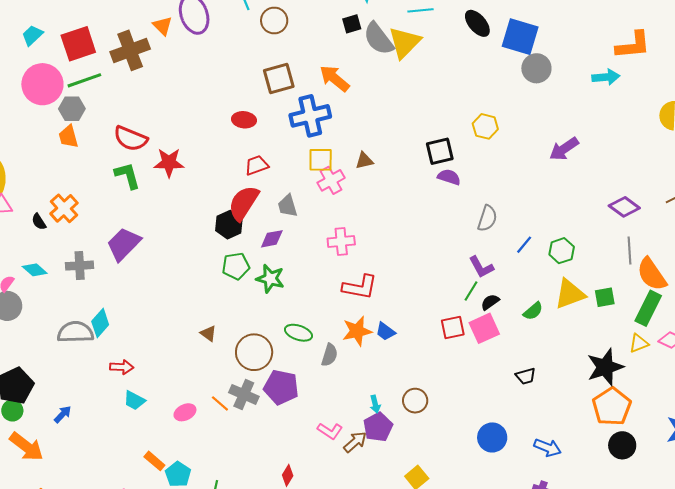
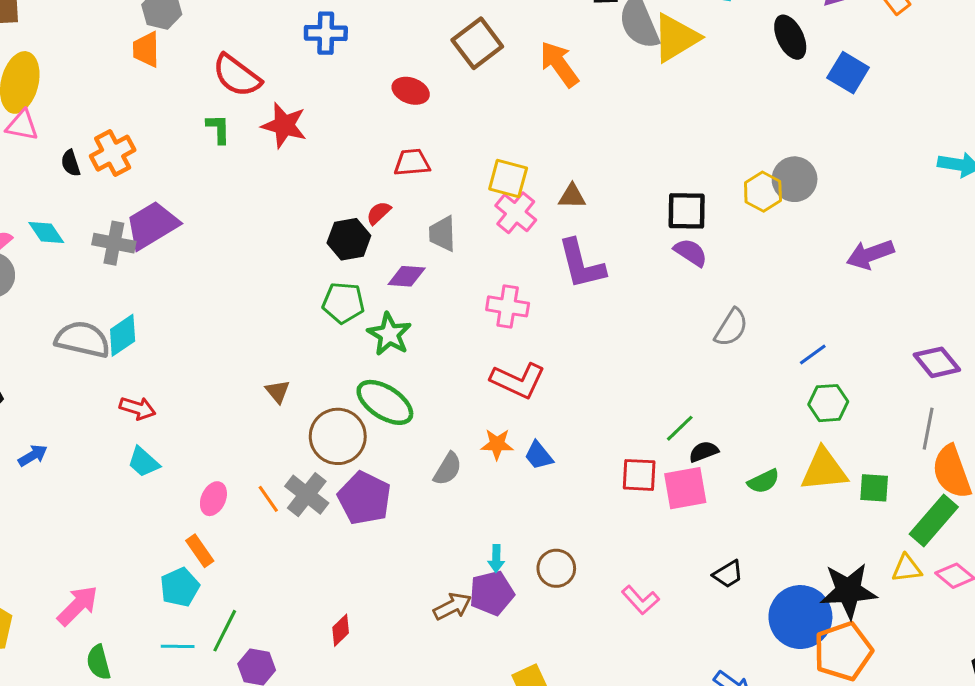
blue square: (520, 37) -> (848, 73), size x0.7
gray circle: (536, 68) -> (795, 179), moved
brown square: (279, 79) -> (477, 43), turned -36
blue cross: (310, 116) -> (326, 33), moved, size x0.7
green L-shape: (128, 176) -> (218, 129), size x0.7
pink cross: (331, 180) -> (516, 213), turned -36
red semicircle: (244, 203) -> (379, 213), size x0.5
purple trapezoid: (124, 244) -> (152, 225), moved
blue line: (524, 245) -> (813, 355), moved
purple L-shape: (481, 267) -> (581, 264), moved, size x1.4
orange star: (357, 331) -> (497, 444), size x0.7
green ellipse: (298, 333) -> (385, 402), moved, size x1.4
black trapezoid: (526, 376) -> (728, 574), turned -30
pink ellipse: (185, 412) -> (213, 499), turned -55
pink L-shape: (330, 431) -> (640, 600), moved
blue circle: (492, 437) -> (800, 617), moved, size x1.4
orange rectangle: (154, 461) -> (200, 551), moved

